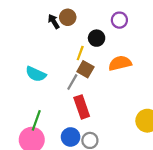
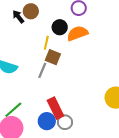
orange semicircle: (120, 63) -> (77, 33), moved
red rectangle: (82, 107) -> (55, 108), moved
green line: (36, 120) -> (13, 110), turned 36

